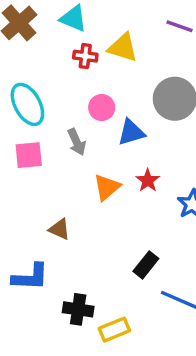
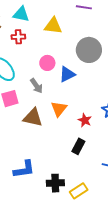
red cross: (85, 56) -> (18, 37), moved
red star: (148, 180) -> (85, 120), moved
brown triangle: (59, 229) -> (33, 118), moved, size x1.5
black rectangle: (146, 265) -> (78, 146), moved

